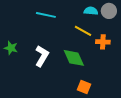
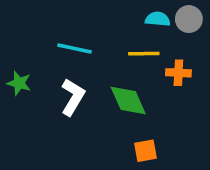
cyan line: (46, 15) -> (75, 49), moved
yellow line: (83, 31) -> (144, 54), turned -30
orange square: (84, 87) -> (146, 151), turned -32

